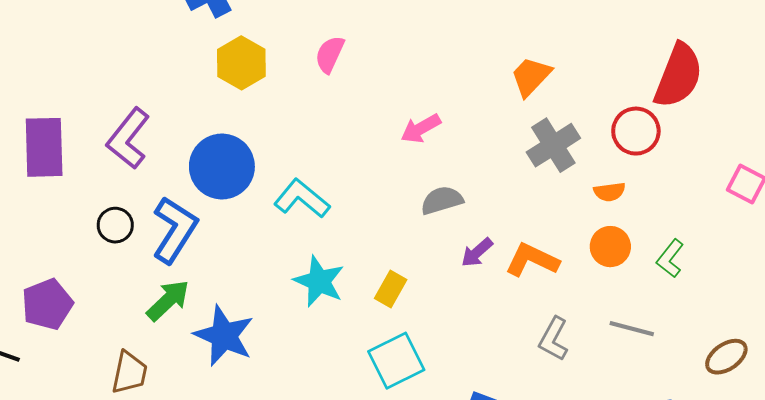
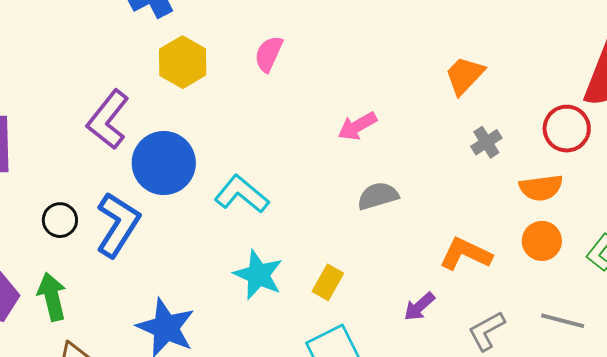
purple L-shape: (128, 139) -> (108, 120), moved
gray cross: (553, 145) -> (486, 142), size x0.6
orange semicircle: (609, 192) -> (541, 188), size x1.4
purple arrow: (477, 253) -> (419, 307), moved
green arrow: (168, 300) -> (52, 297), moved, turned -60
gray L-shape: (554, 339) -> (487, 331), turned 33

